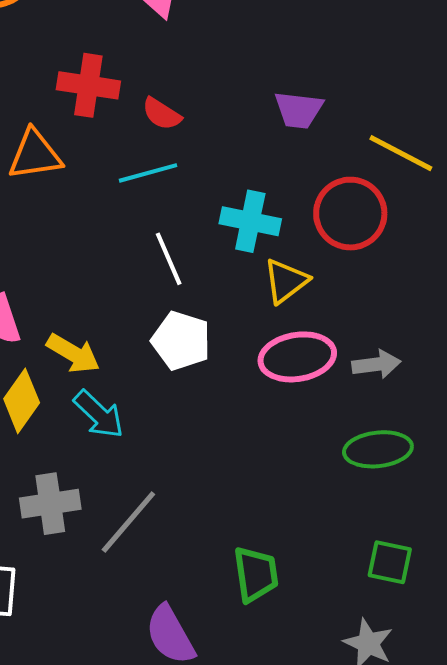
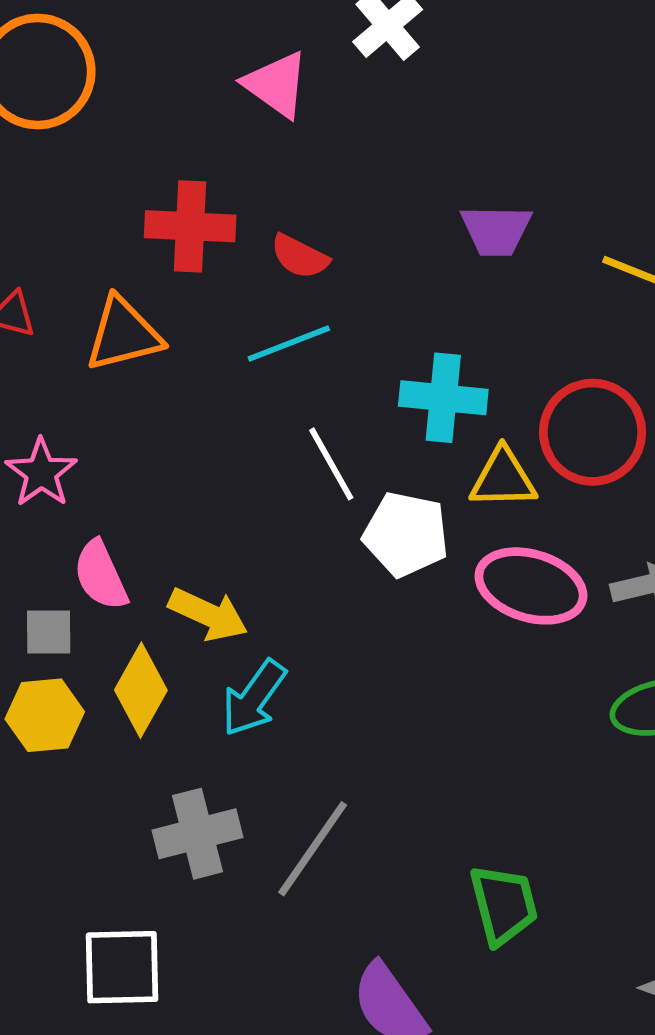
red circle: (350, 214) -> (593, 432), moved
yellow triangle: (286, 281) -> (503, 478), turned 42
white pentagon: (181, 341) -> (406, 534), moved
pink ellipse: (297, 357) -> (531, 586), turned 32
cyan arrow: (99, 414) -> (254, 698), turned 88

